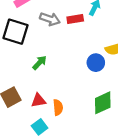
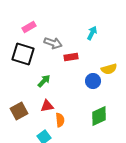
red rectangle: (75, 19) -> (71, 57), moved
red triangle: (38, 101) -> (47, 106), moved

